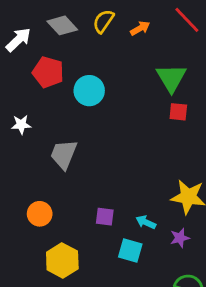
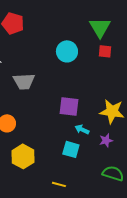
cyan circle: (89, 91) -> (67, 51), moved
gray trapezoid: (64, 154) -> (24, 81), turned -115
purple square: (105, 217) -> (69, 106), moved, size x1.5

